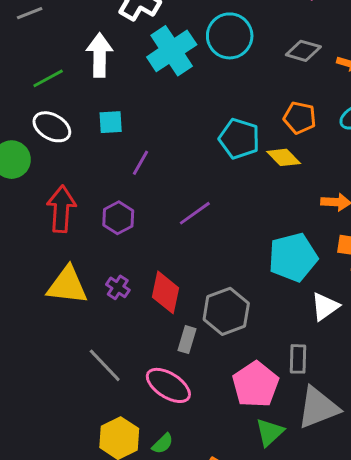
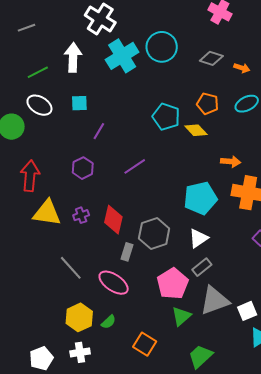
red arrow: (61, 209) -> (30, 176), moved
purple cross: (118, 287) -> (81, 215), turned 35
white triangle: (325, 307) -> (198, 238), moved
gray rectangle: (298, 359) -> (202, 267), turned 48

